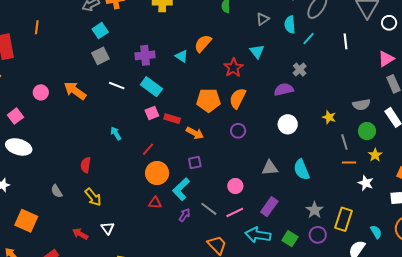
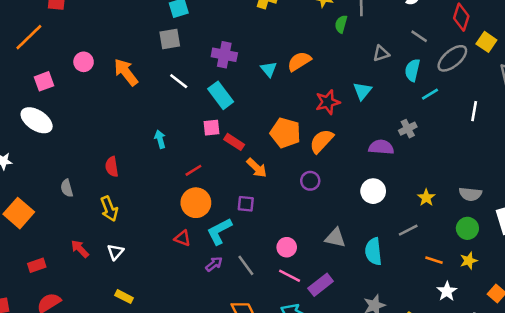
gray line: (344, 142) -> (408, 230), moved, turned 63
red semicircle: (86, 165) -> (112, 167), turned -35
pink line: (235, 212) -> (290, 276), moved, turned 36

